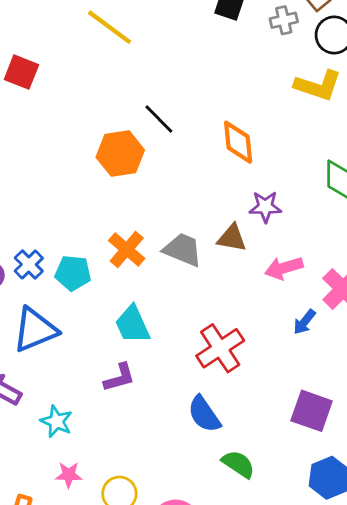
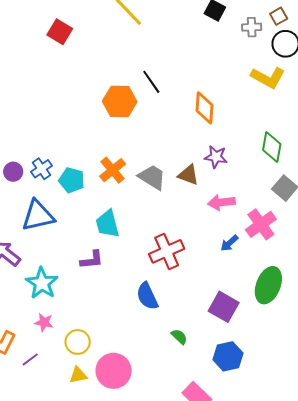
cyan star: (56, 421) -> (42, 283), size x1.4
green semicircle: (238, 464) -> (179, 337), moved, size x0.7

